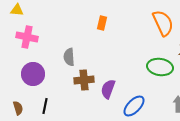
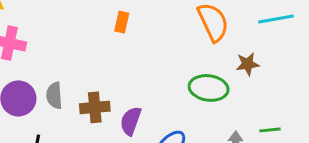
gray semicircle: (69, 57) -> (54, 95), moved

